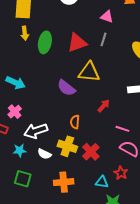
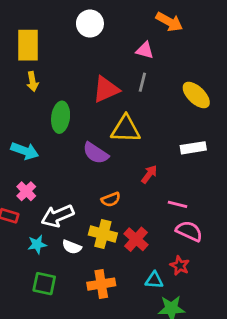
green ellipse: (45, 42) -> (61, 117), moved
orange semicircle: (75, 122) -> (111, 199), turned -112

